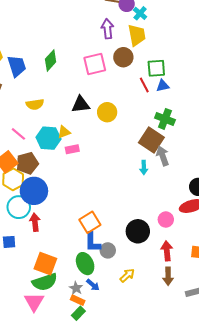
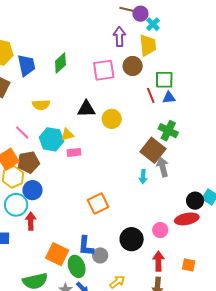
blue circle: (34, 191) -> (32, 190), size x0.7
orange square: (90, 222) -> (98, 204), moved
orange square: (45, 264) -> (57, 254), moved

